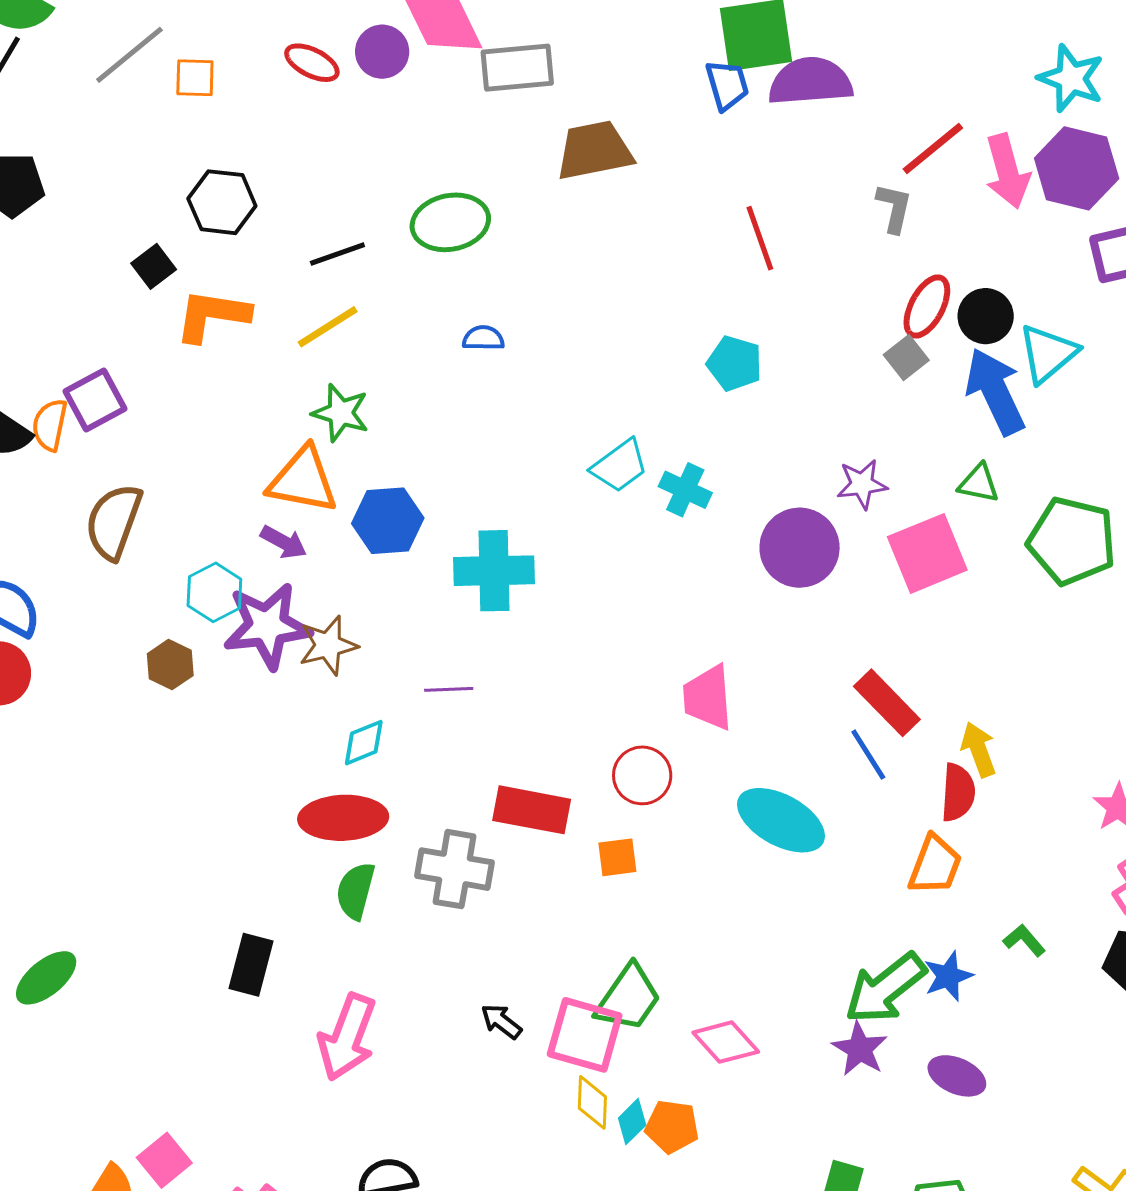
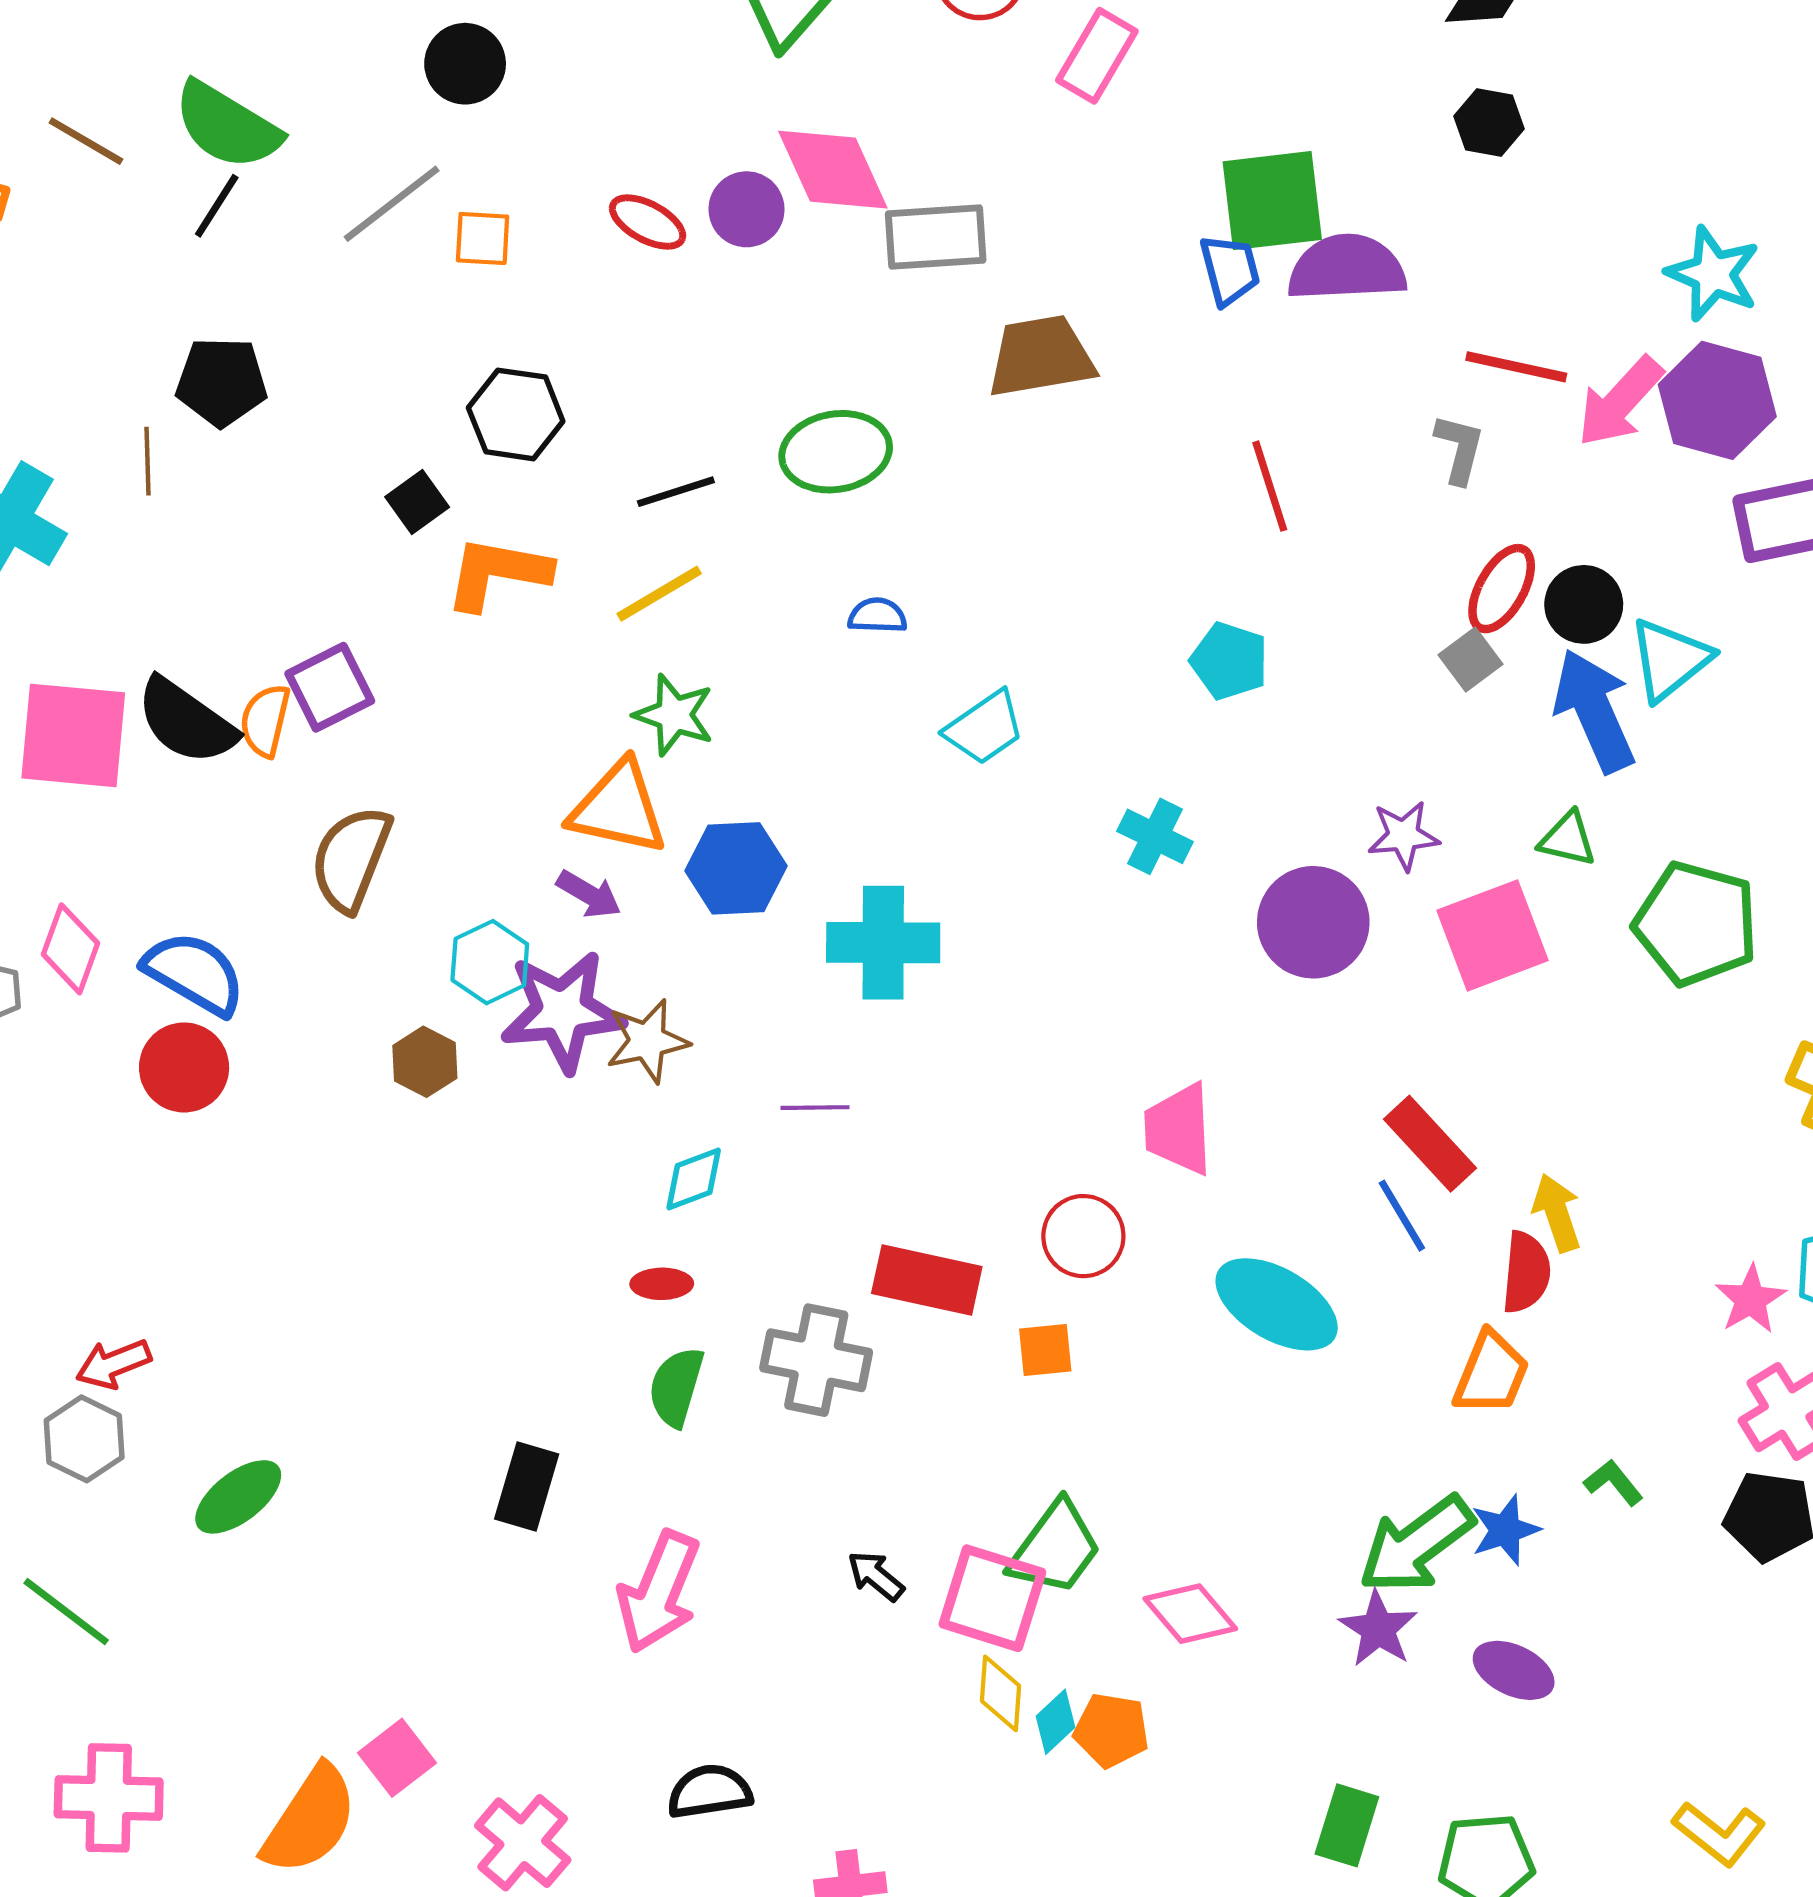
red line: (933, 148) -> (1516, 367), turned 50
pink arrow: (1007, 171) -> (1620, 402), turned 56
cyan trapezoid: (620, 466) -> (985, 728), moved
red ellipse: (343, 818) -> (662, 1284), size x0.5

